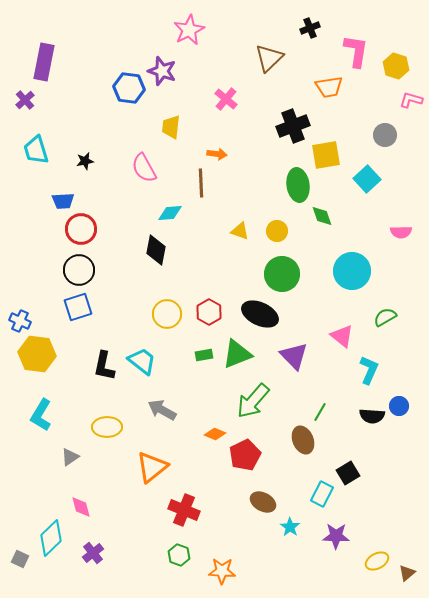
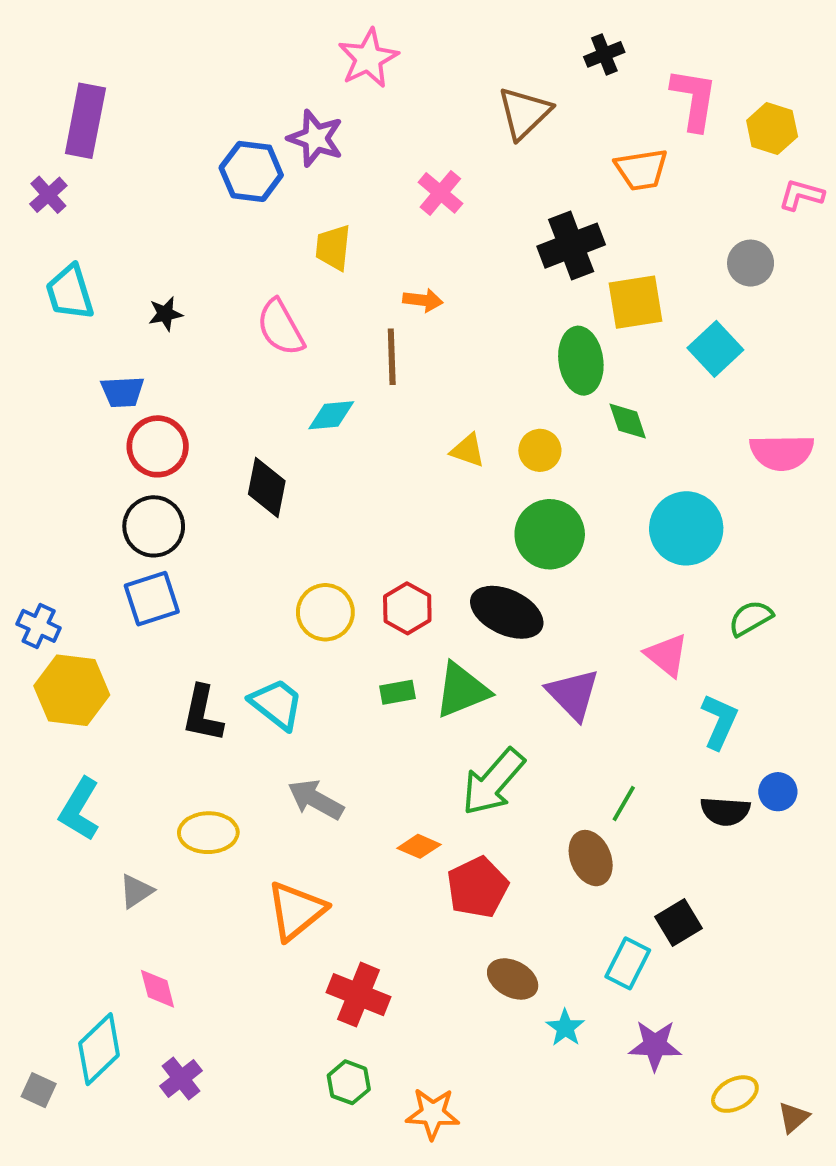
pink semicircle: (401, 232) -> (782, 452), size x1.5
black diamond: (156, 250) -> (267, 487), moved

